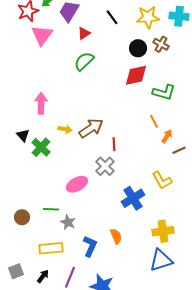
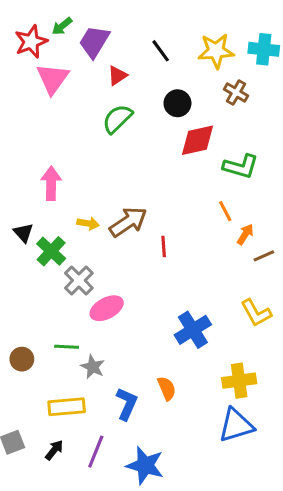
black circle: (138, 48) -> (177, 103), moved
gray cross: (105, 166) -> (79, 280), moved
yellow L-shape: (162, 180) -> (256, 313), moved

